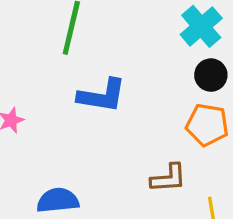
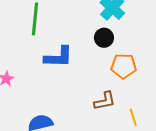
black circle: (211, 75) -> (104, 38), moved

